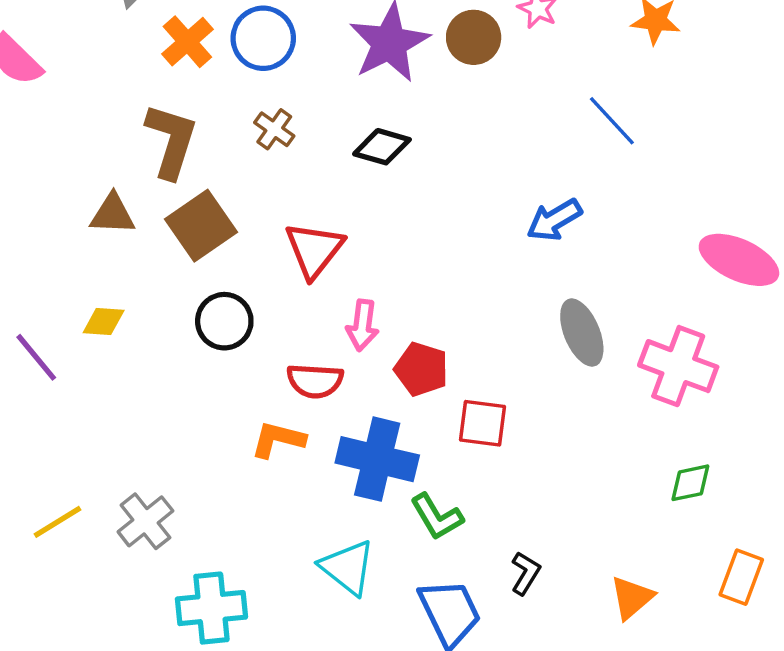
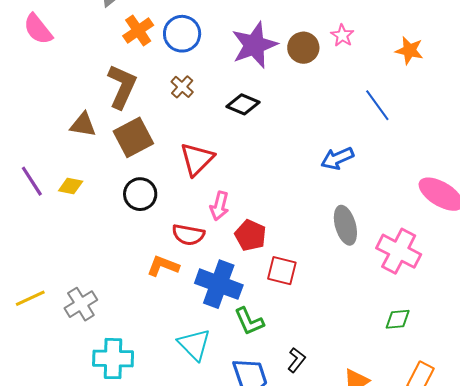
purple line: (36, 357) -> (32, 181), moved

